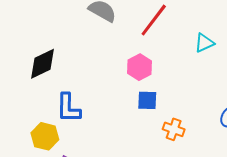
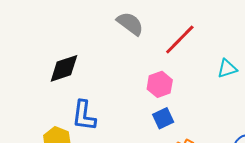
blue square: (147, 100) -> (163, 118), turned -35

